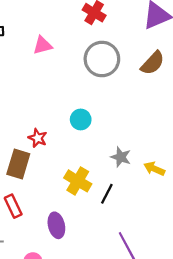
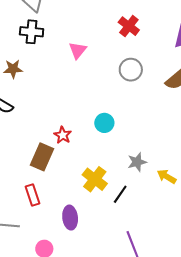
pink triangle: (43, 45) -> (78, 50), turned -42
gray circle: (102, 59) -> (131, 70), size x0.7
gray star: (121, 157) -> (137, 162), turned 30

